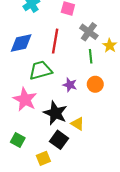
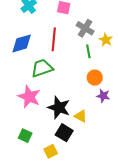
purple star: (70, 85) -> (103, 96), moved

